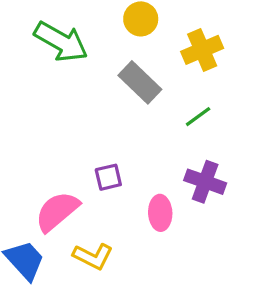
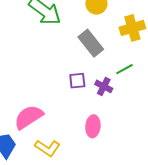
purple square: (108, 177) -> (77, 81), moved
purple cross: (205, 182) -> (104, 86), moved, size x0.7

